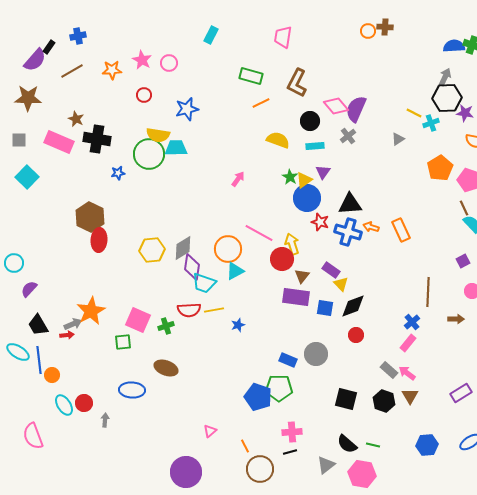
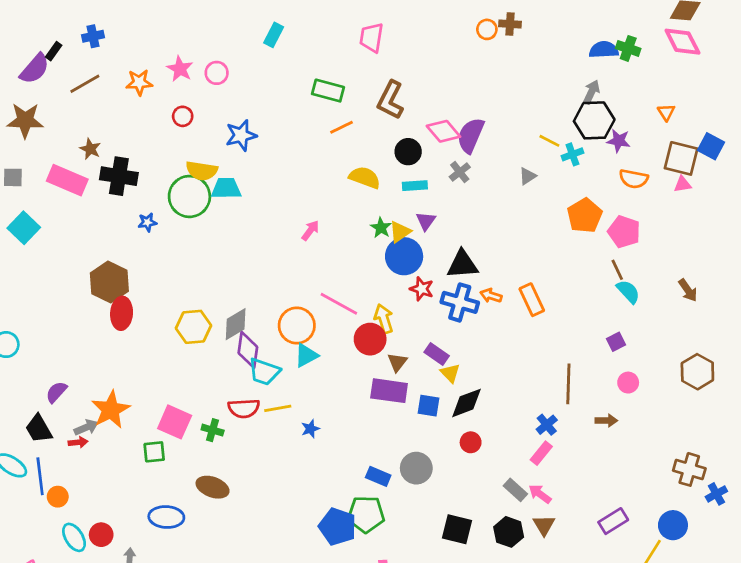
purple semicircle: (29, 289) -> (56, 392), moved
green cross: (166, 326) -> (213, 430), turned 35

